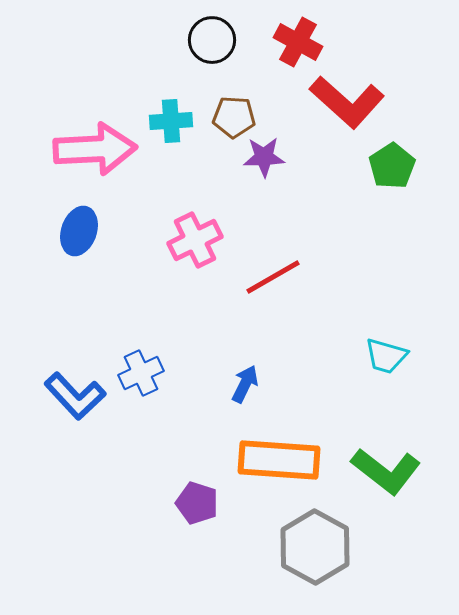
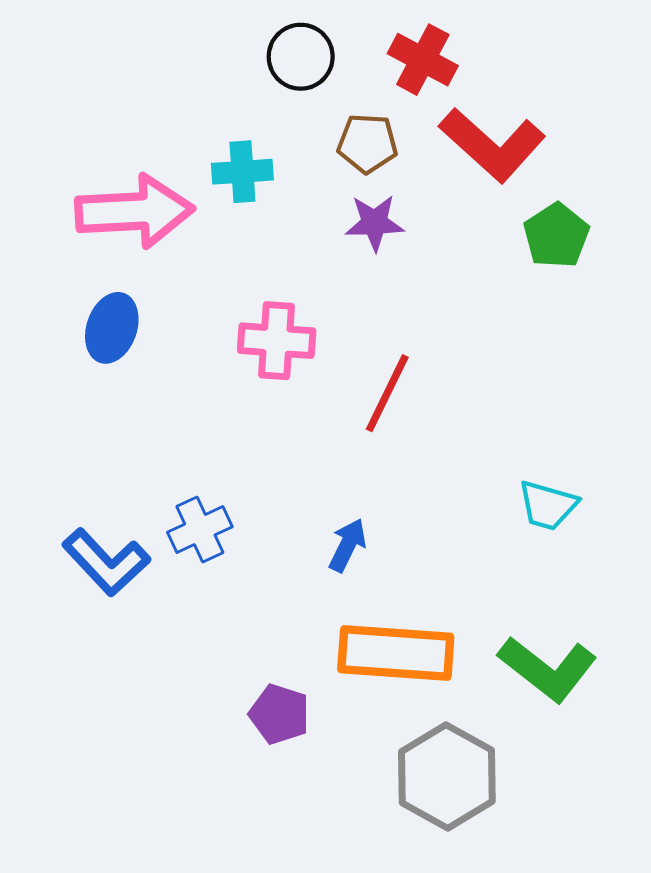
brown pentagon: (234, 117) -> (367, 143), moved
pink cross: (195, 240) -> (277, 341), turned 30
red line: (273, 277) -> (387, 393), turned -34

